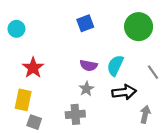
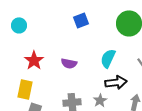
purple semicircle: (89, 65) -> (69, 63), moved
gray star: (86, 89) -> (100, 100), moved

